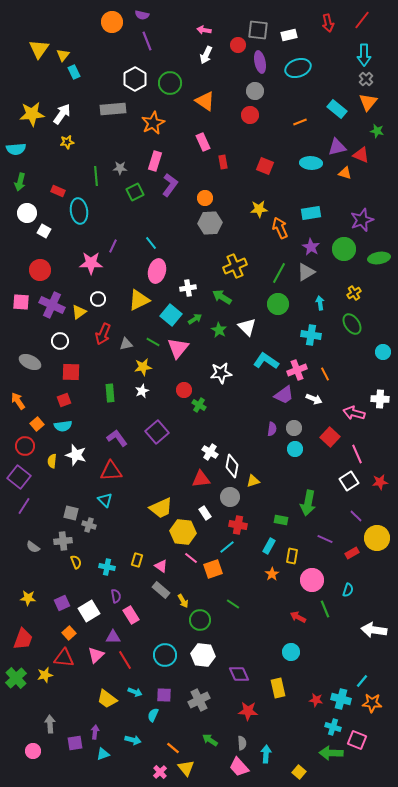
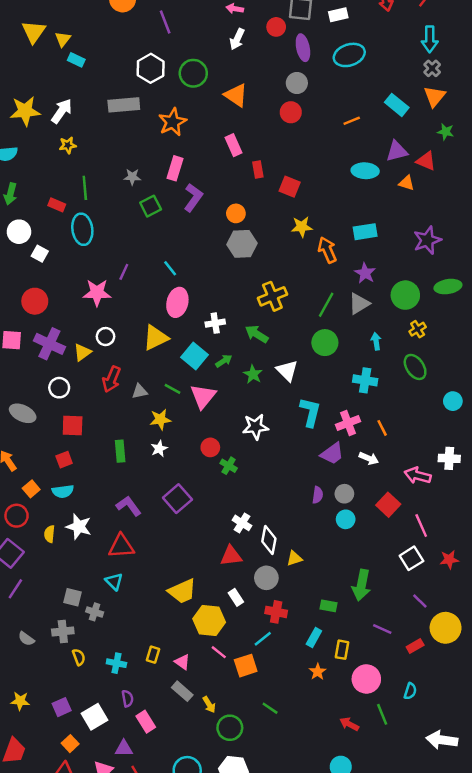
cyan rectangle: (74, 72) -> (76, 60), turned -40
red square: (265, 166) -> (290, 187), moved
green line: (96, 176) -> (85, 188), moved
green circle: (344, 249) -> (405, 295), moved
cyan L-shape: (266, 361) -> (310, 412), turned 70

